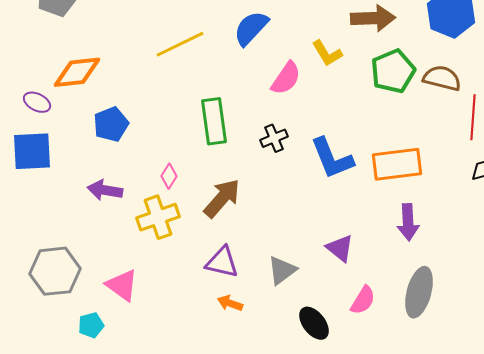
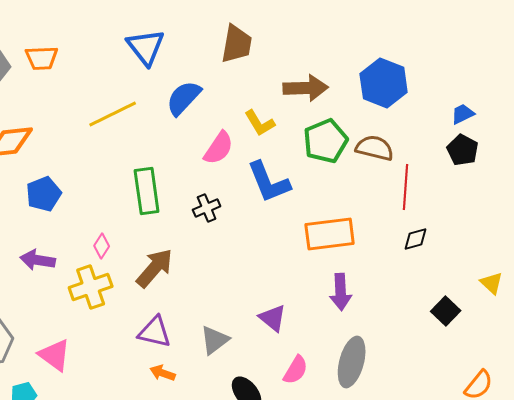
blue L-shape: (332, 158) -> (269, 182), moved

